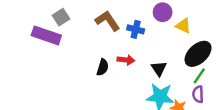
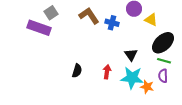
red arrow: (126, 60) -> (107, 72), moved, turned -88
black semicircle: (103, 67) -> (77, 71), moved
green line: (199, 76) -> (164, 61), turned 72

